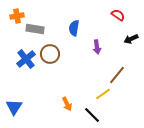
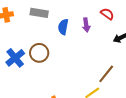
gray rectangle: (35, 29) -> (39, 13), moved
purple arrow: (97, 47) -> (86, 25), moved

